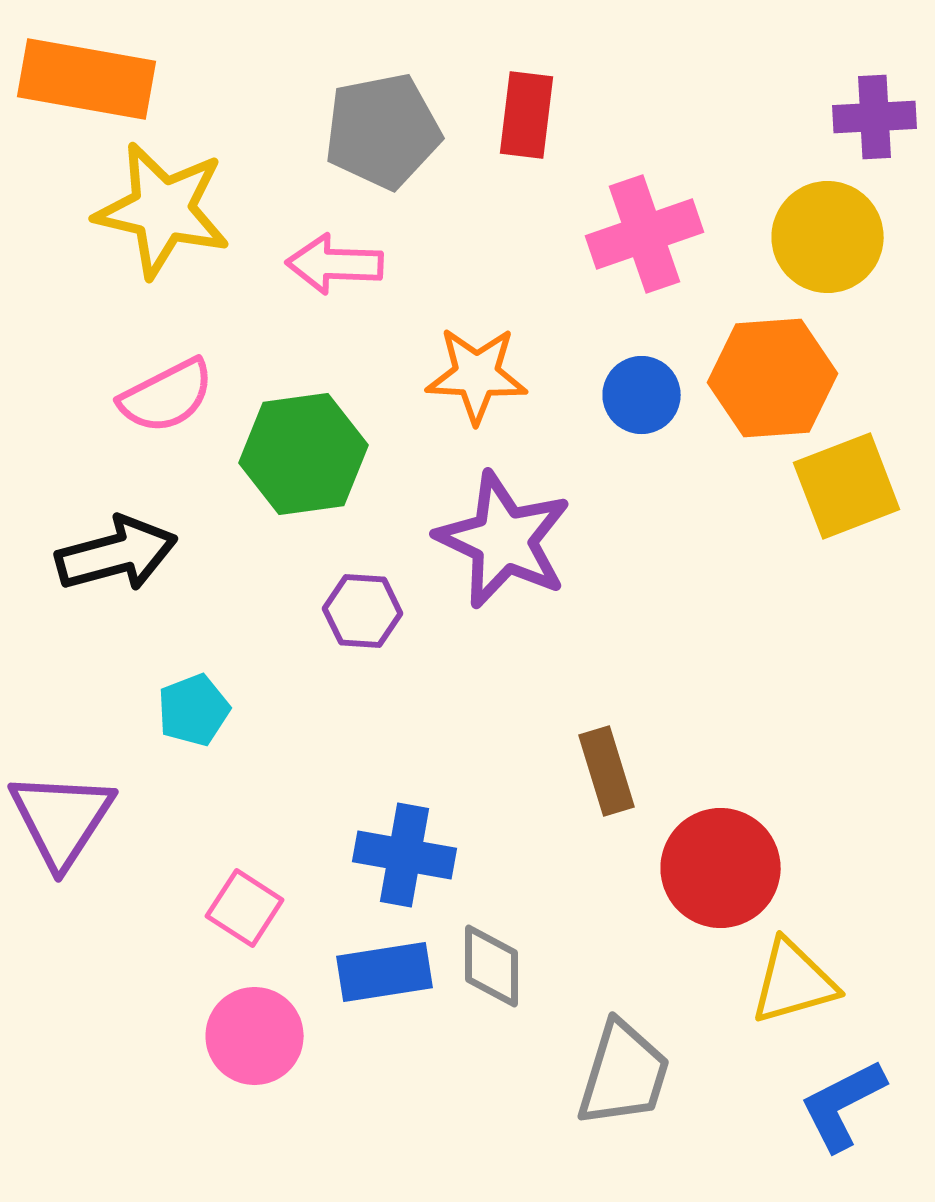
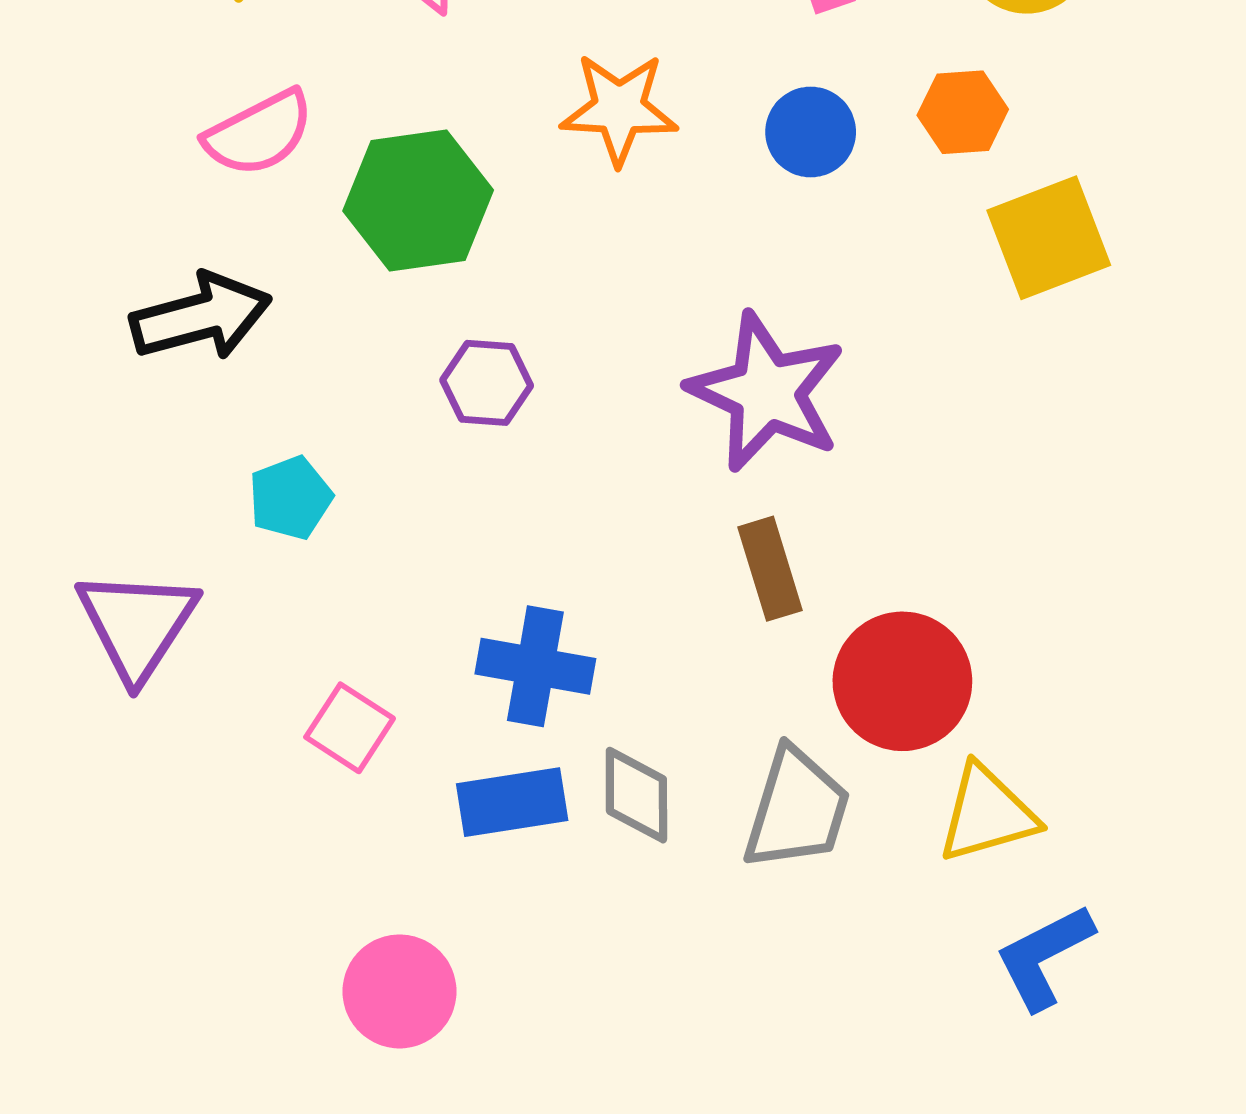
orange hexagon: (773, 378) -> (963, 112), size x0.6
purple star: (504, 540) -> (767, 392), moved
pink circle: (255, 1036) -> (400, 991), moved
gray trapezoid: (624, 1074) -> (797, 809), moved

